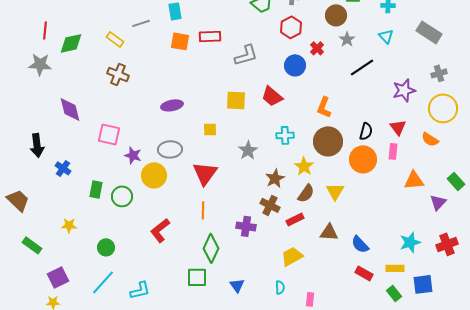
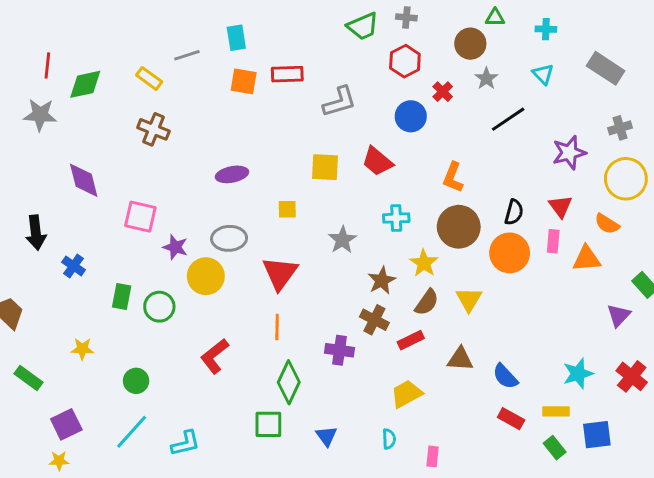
orange triangle: (414, 180) -> (587, 259), moved
red cross: (447, 244) -> (632, 376), turned -30

